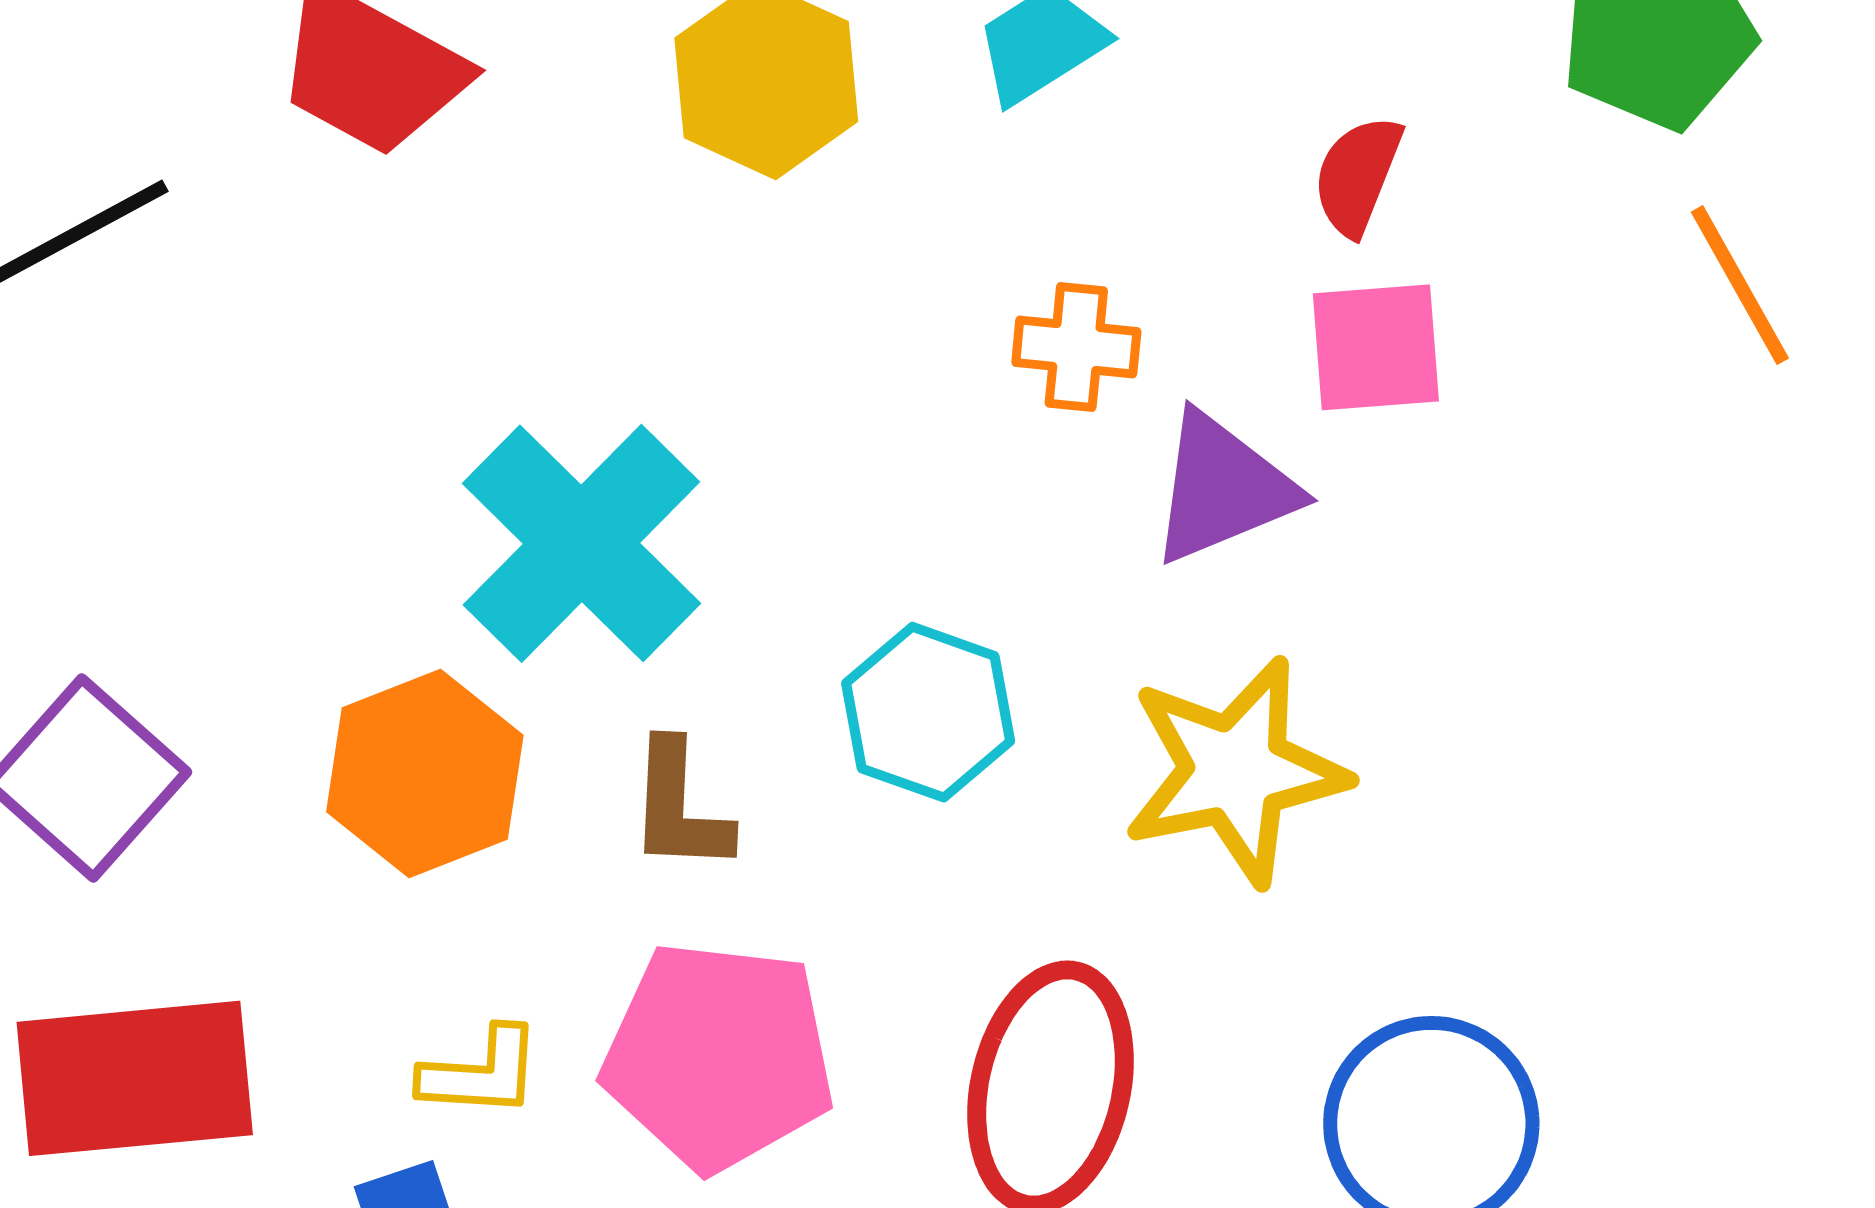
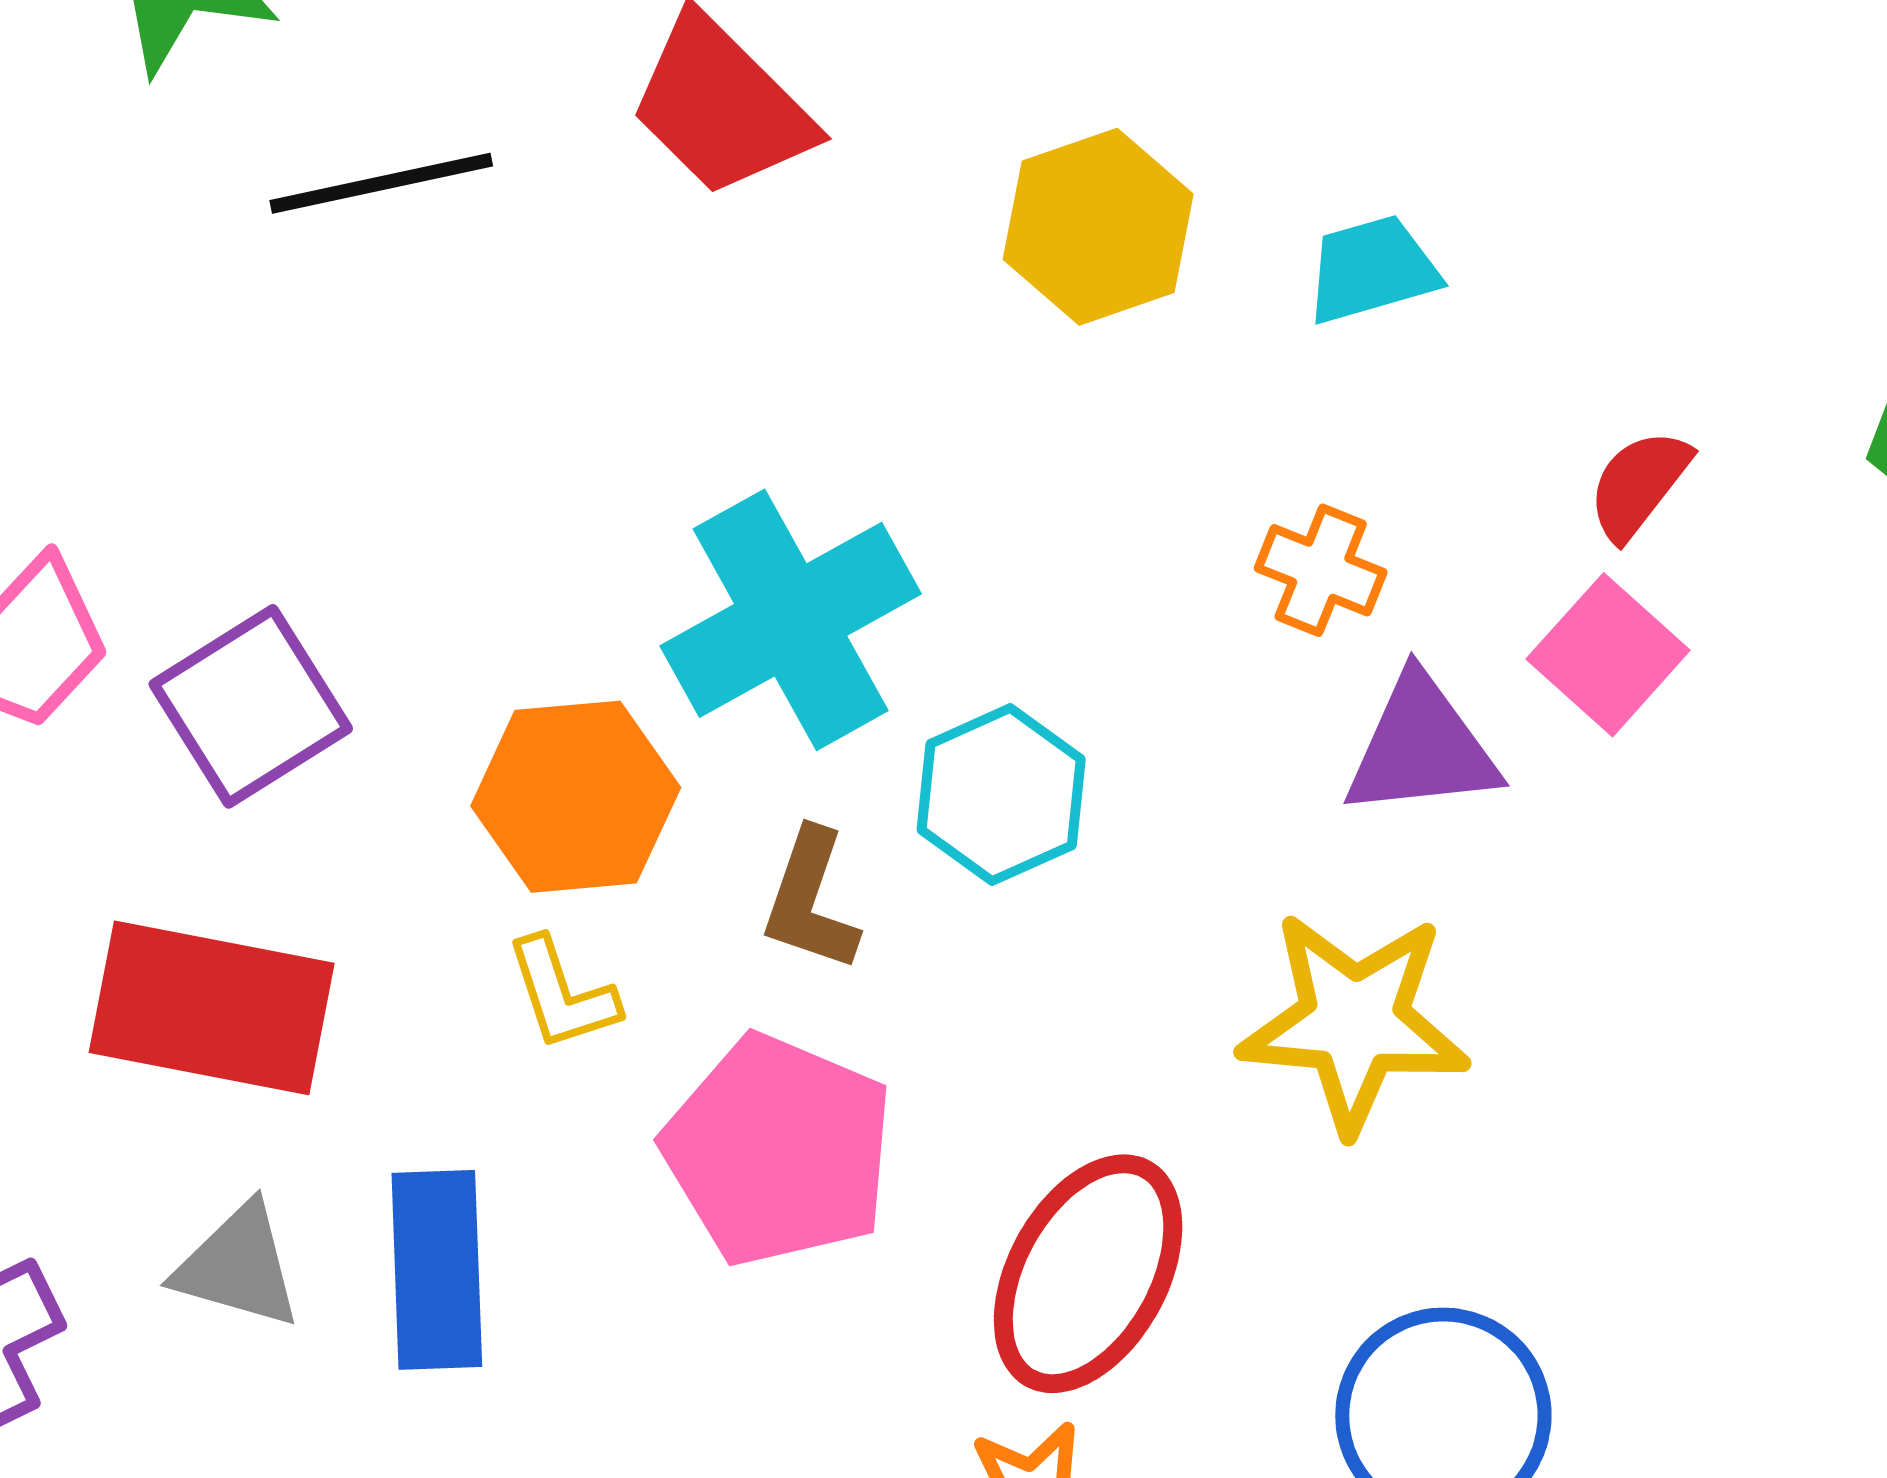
pink square: (1376, 347) -> (1608, 655), turned 30
cyan hexagon: (928, 712) -> (1001, 795), moved
yellow L-shape: (481, 1073) -> (562, 994), moved, turned 52

